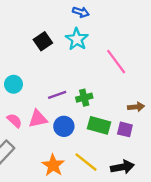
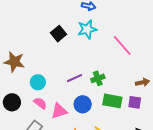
cyan star: (77, 39) -> (87, 29), turned 30
cyan circle: (14, 84) -> (38, 82), moved
pink triangle: (38, 119) -> (59, 111), moved

